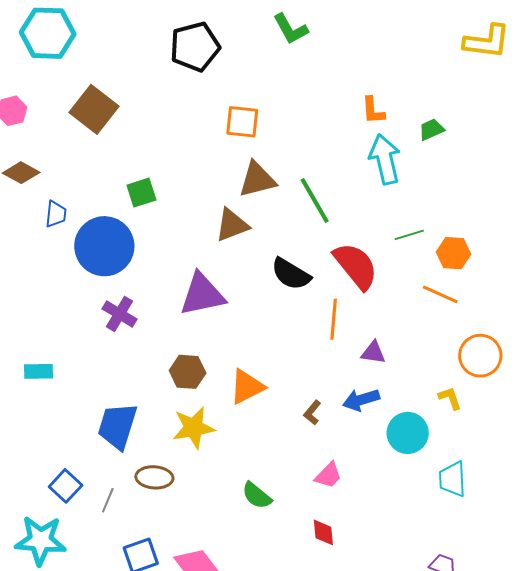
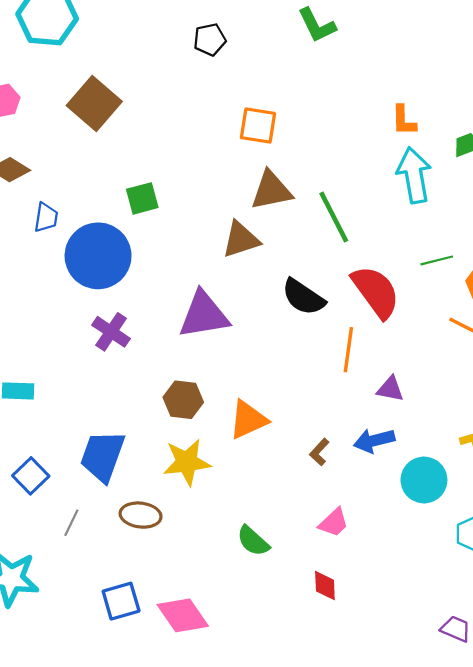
black pentagon: (195, 47) -> (210, 40), size x0.6
blue square: (66, 486) -> (31, 476), moved
gray line: (108, 500) -> (71, 523), moved

